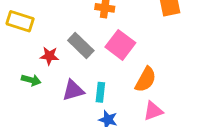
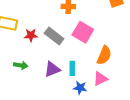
red star: (49, 56) -> (31, 35), moved
pink triangle: (153, 111) -> (100, 79), moved

